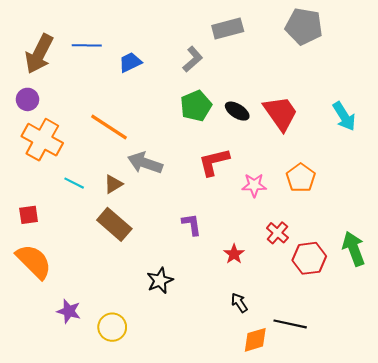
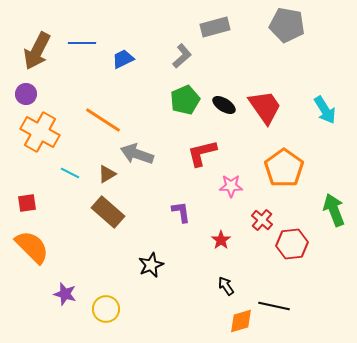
orange pentagon: (301, 178) -> (284, 168), size x1.4
pink star: (254, 185) -> (231, 186), moved
green arrow: (354, 249) -> (334, 210), moved

